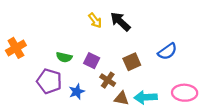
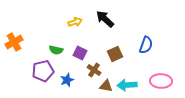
yellow arrow: (95, 20) -> (75, 22), moved, turned -72
blue semicircle: (167, 51) -> (146, 45), turned -36
purple pentagon: (49, 81) -> (43, 71), turned -30

